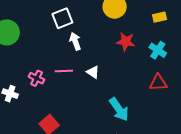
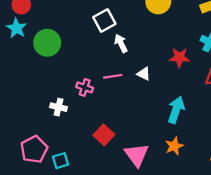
red star: (126, 42) -> (179, 57), moved
cyan arrow: (119, 109) -> (176, 110), turned -120

